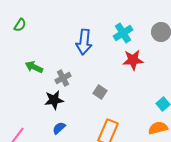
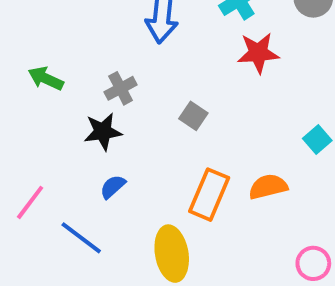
green arrow: (34, 67) -> (46, 79), moved
orange semicircle: (158, 128) -> (268, 187), moved

